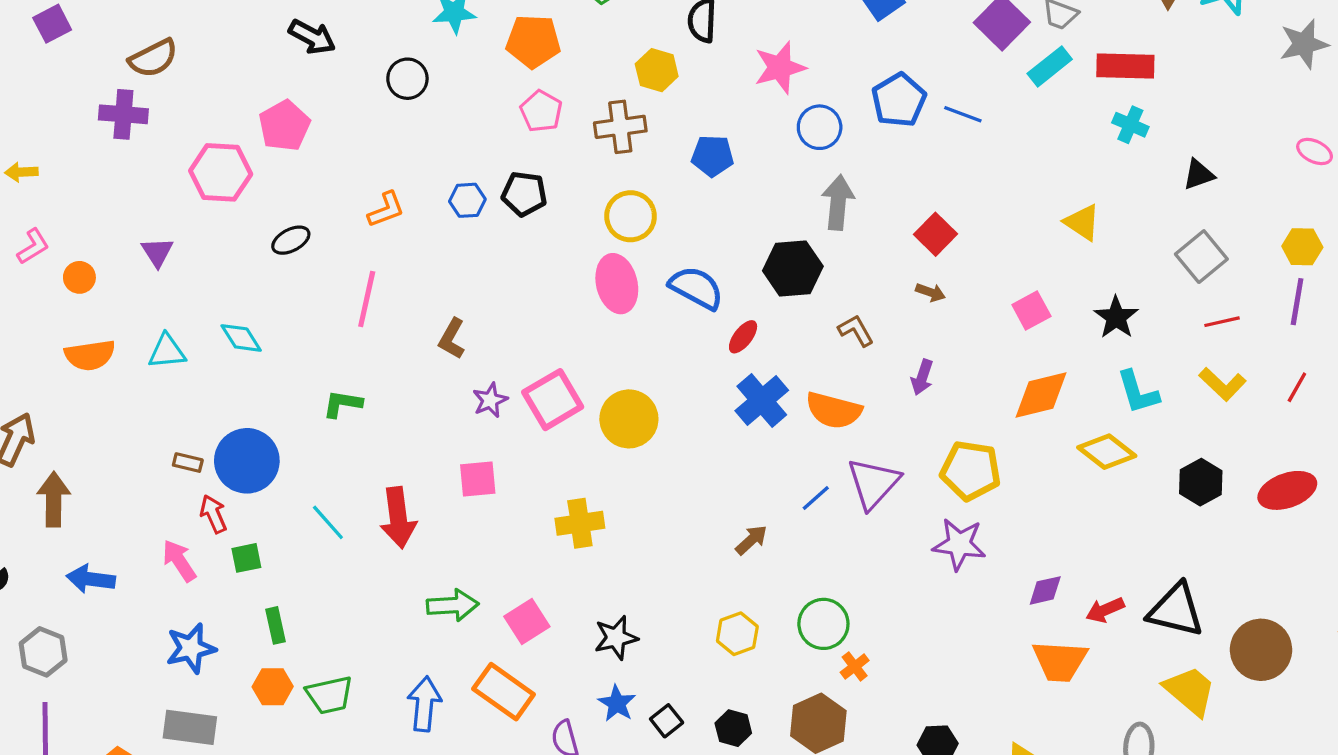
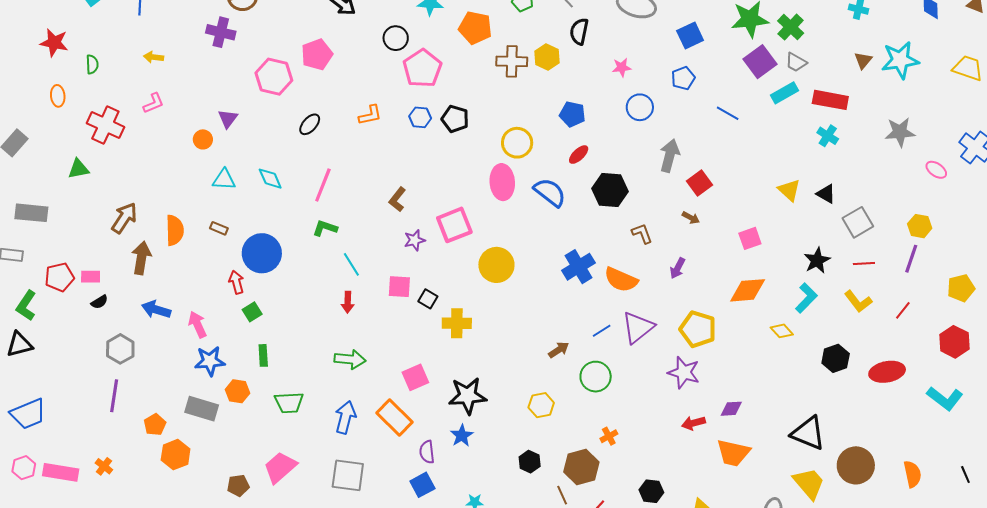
gray star: (1304, 44) -> (900, 132), moved
pink star: (780, 68) -> (622, 67), size x0.6
blue pentagon: (899, 100) -> (683, 78), moved, size x0.7
pink pentagon: (541, 111) -> (422, 68), moved, size x1.5
brown cross: (620, 127) -> (512, 61), moved
black triangle: (1199, 175) -> (826, 194), moved, turned 40
gray arrow: (838, 202) -> (670, 156), moved
black ellipse: (291, 240) -> (310, 124), turned -30
orange circle: (79, 277) -> (203, 139), moved
pink line: (367, 299) -> (323, 185), moved
black star: (1116, 317) -> (817, 260), moved
red ellipse: (743, 337) -> (579, 155), moved
orange semicircle: (90, 355) -> (175, 230), moved, turned -92
cyan L-shape: (1138, 392) -> (806, 298), turned -128
pink square: (553, 400) -> (454, 225), moved
yellow diamond: (1107, 452) -> (782, 331), size x0.7
brown rectangle: (188, 463) -> (219, 228), moved
red arrow: (398, 518) -> (348, 302), size x0.6
cyan line: (328, 522) -> (351, 264), moved
green square: (246, 558) -> (252, 312), turned -30
pink arrow: (179, 561) -> (197, 324), moved
green arrow: (453, 605) -> (350, 359), moved
red arrow: (1105, 610) -> (694, 423), moved
green circle: (823, 624) -> (596, 377), moved
black star: (616, 638) -> (468, 396), size x1.4
orange hexagon: (273, 687) -> (237, 391), moved
black square: (667, 721) -> (428, 299), moved, turned -30

